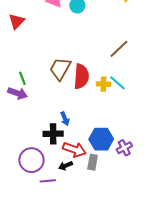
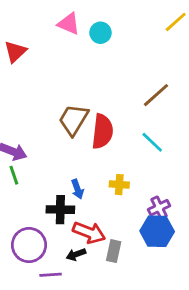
green line: (22, 78) -> (14, 175), moved
yellow cross: (103, 84) -> (119, 185), moved
blue hexagon: (101, 139) -> (157, 231), moved
purple cross: (124, 148) -> (159, 208), moved

